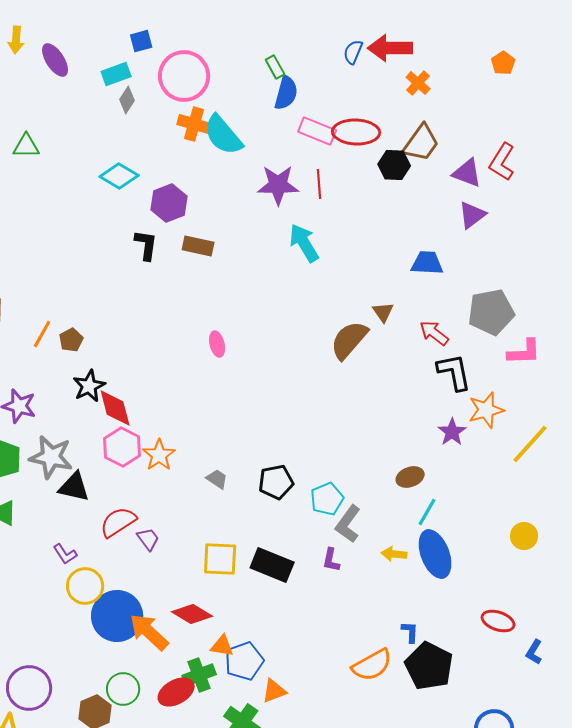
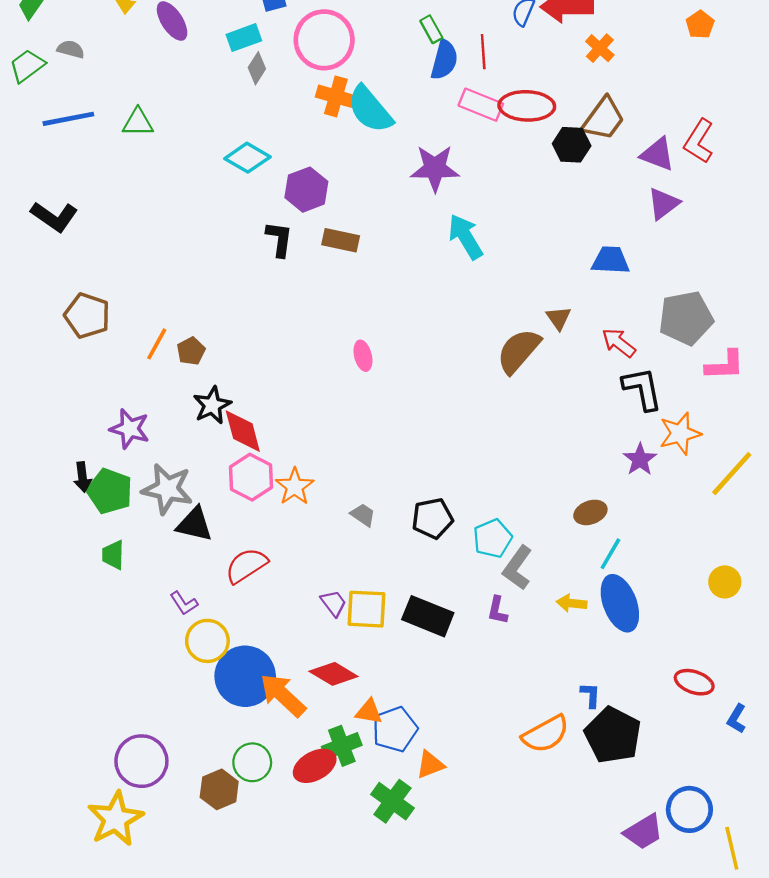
red line: (319, 184) -> (483, 52), moved
purple trapezoid: (148, 539) -> (334, 603), moved

